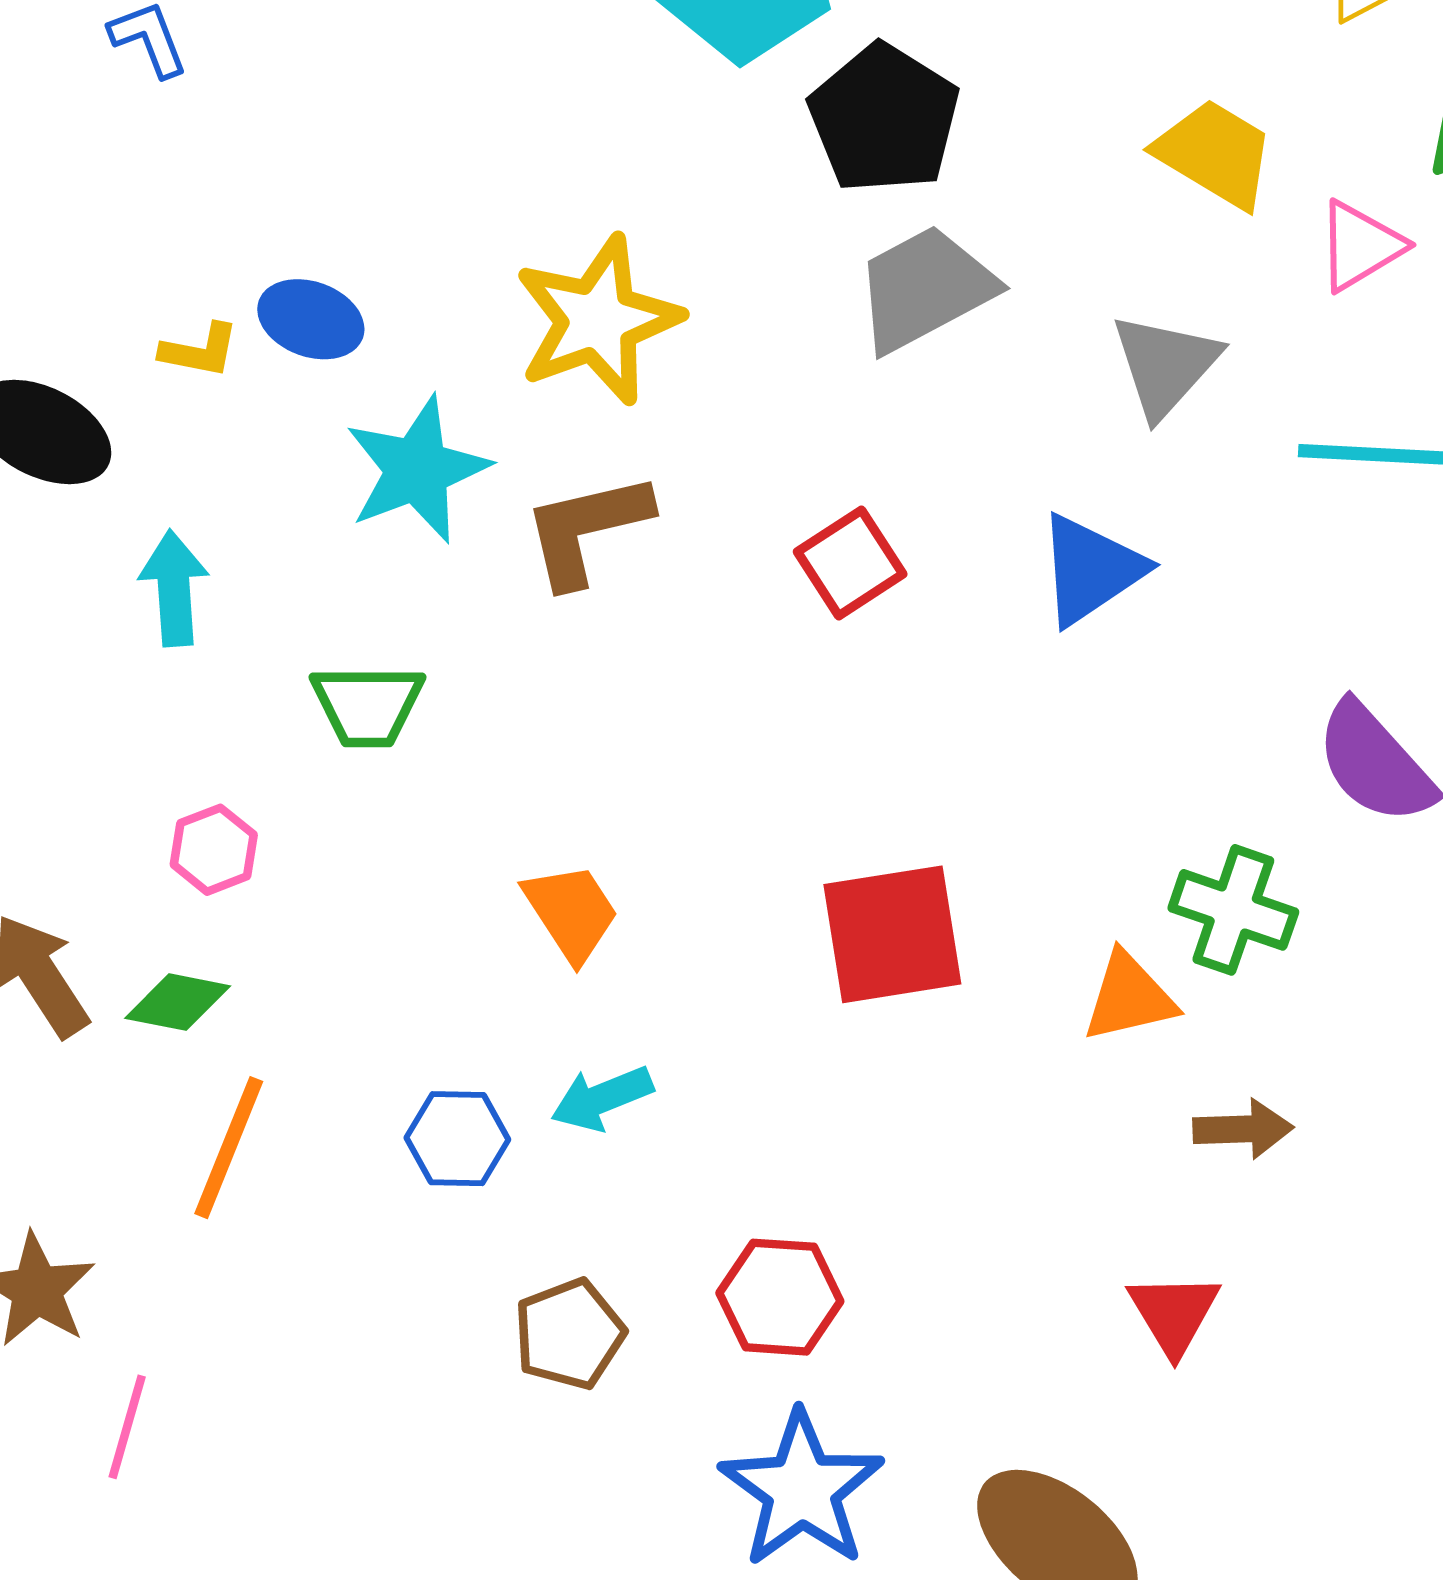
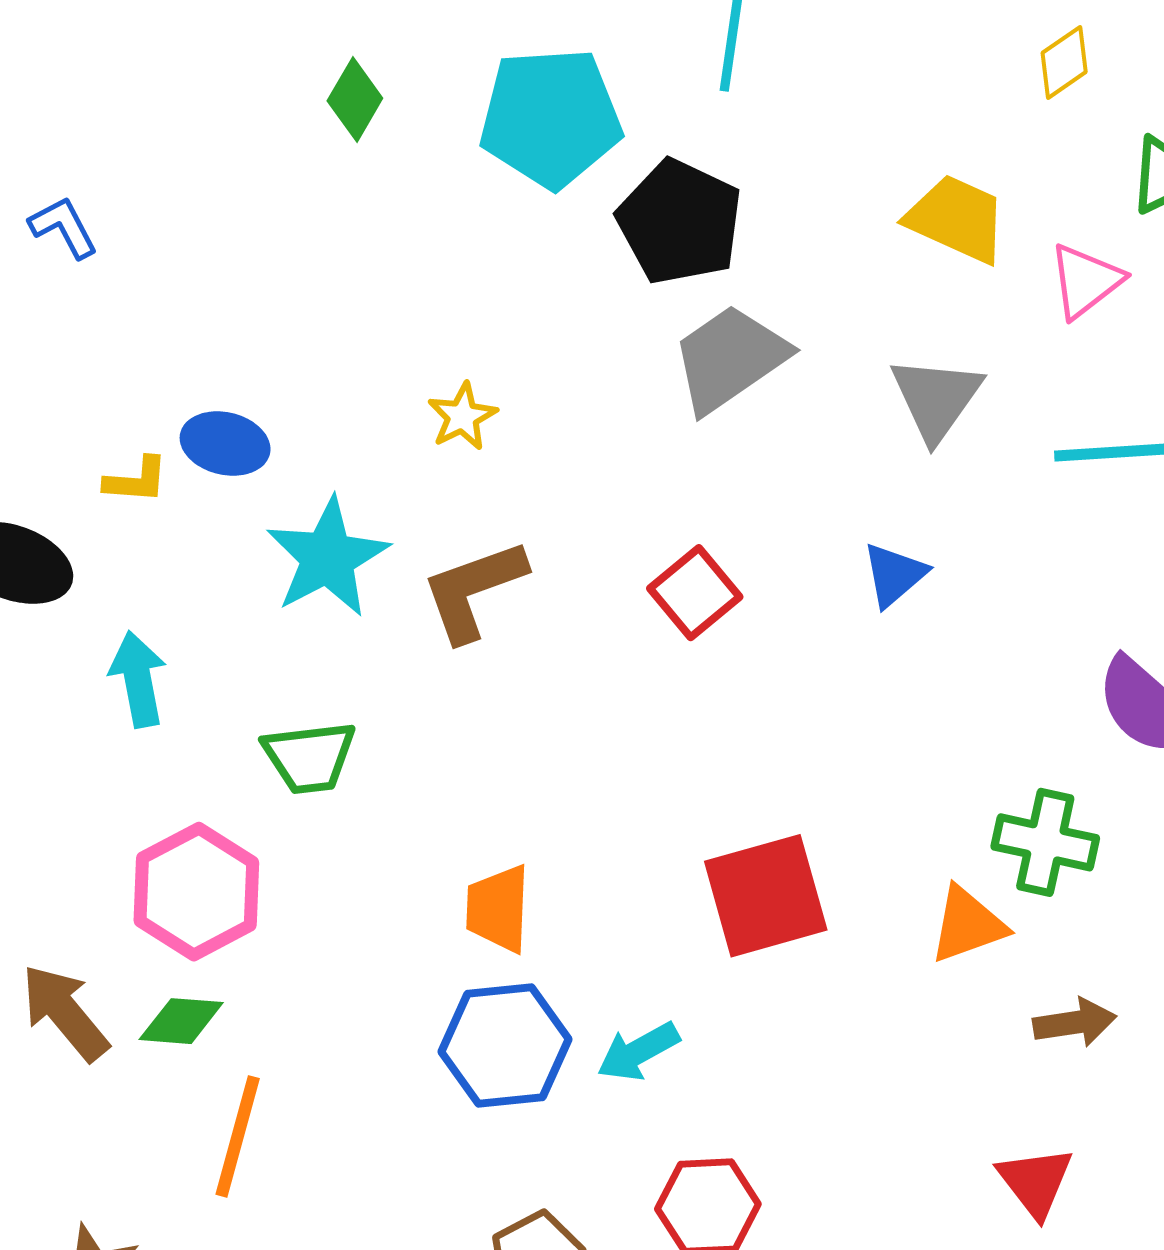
yellow star: (598, 320) -> (462, 416), size x0.5
blue triangle: (1091, 570) -> (894, 575), size x0.7
pink hexagon: (214, 850) -> (196, 892), size x1.8
orange trapezoid: (571, 912) -> (498, 909), turned -138
cyan arrow: (602, 1098) -> (638, 1052), moved
blue hexagon: (457, 1139) -> (505, 1045), moved, size x1.5

